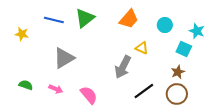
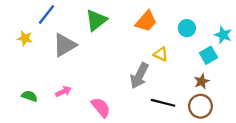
blue line: (54, 20) -> (46, 14), moved, turned -66
cyan square: (184, 49) -> (208, 55), turned 35
gray triangle: (64, 58) -> (65, 45), moved
pink arrow: (56, 89) -> (63, 92), moved, turned -48
black line: (144, 91) -> (163, 103), turned 50

